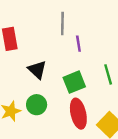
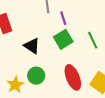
green square: (74, 82) -> (63, 39), moved

